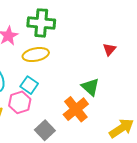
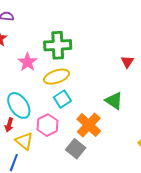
cyan square: (29, 85) -> (62, 99), moved, turned 30
orange cross: (76, 109) -> (89, 125), moved

